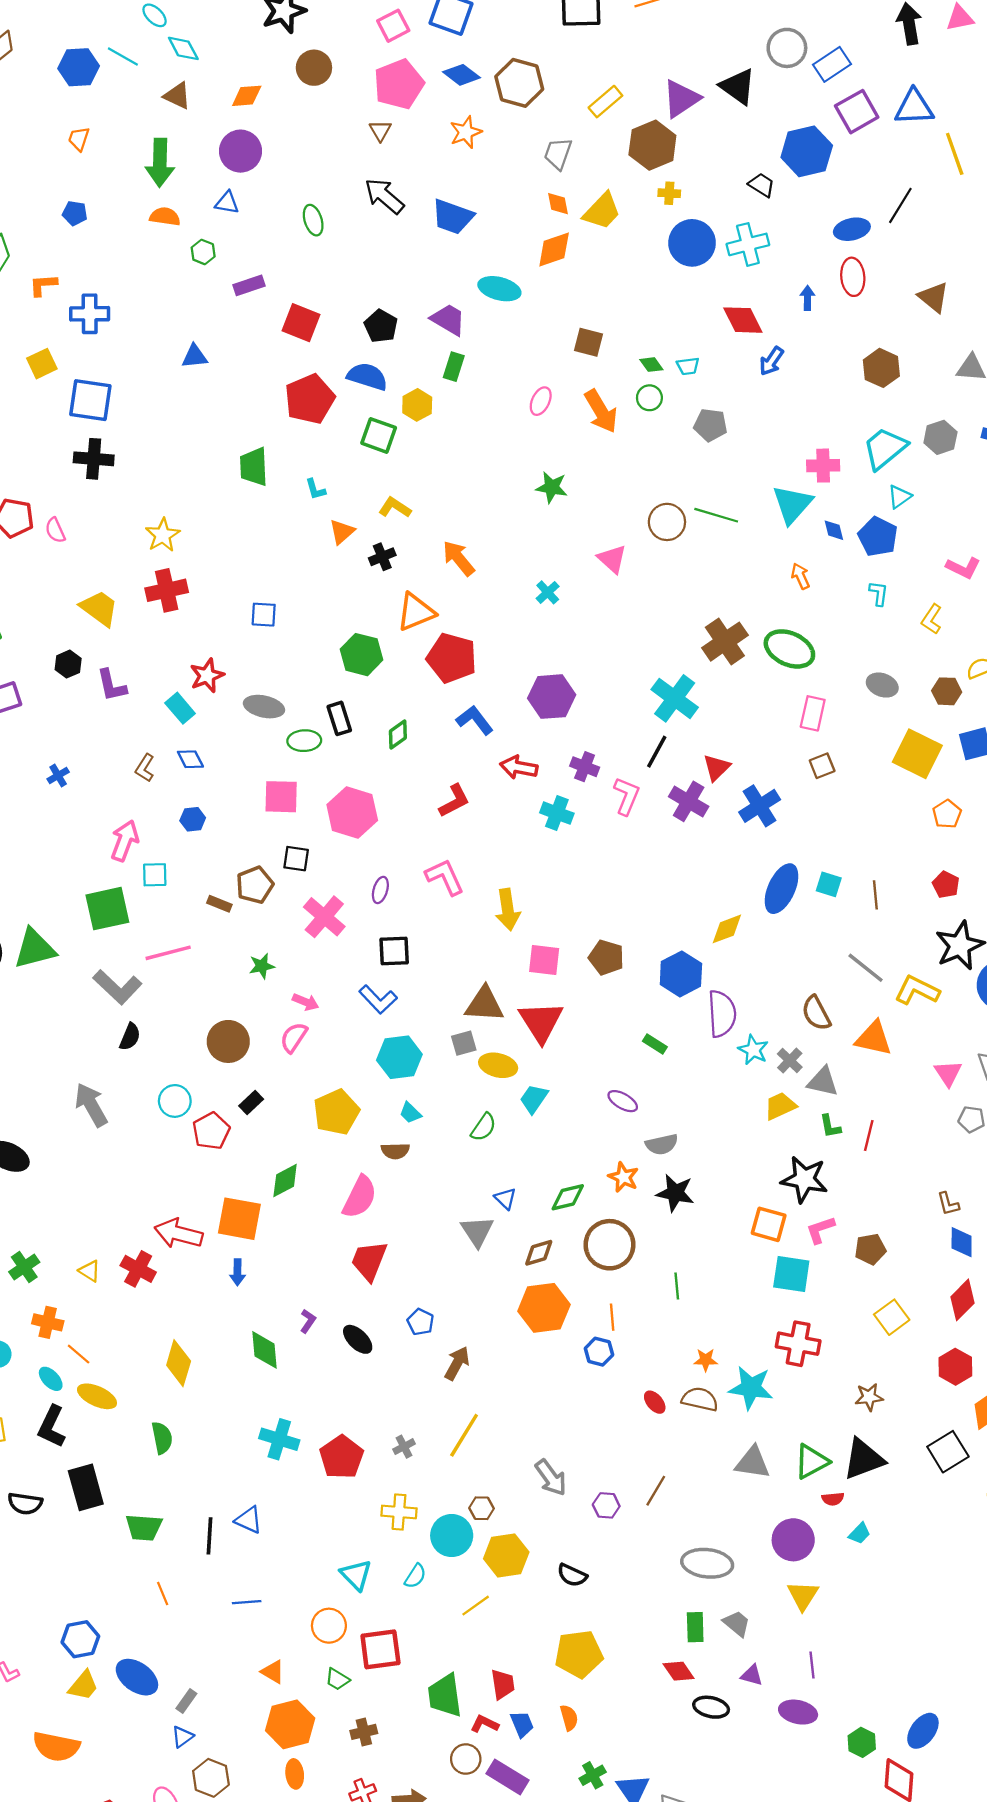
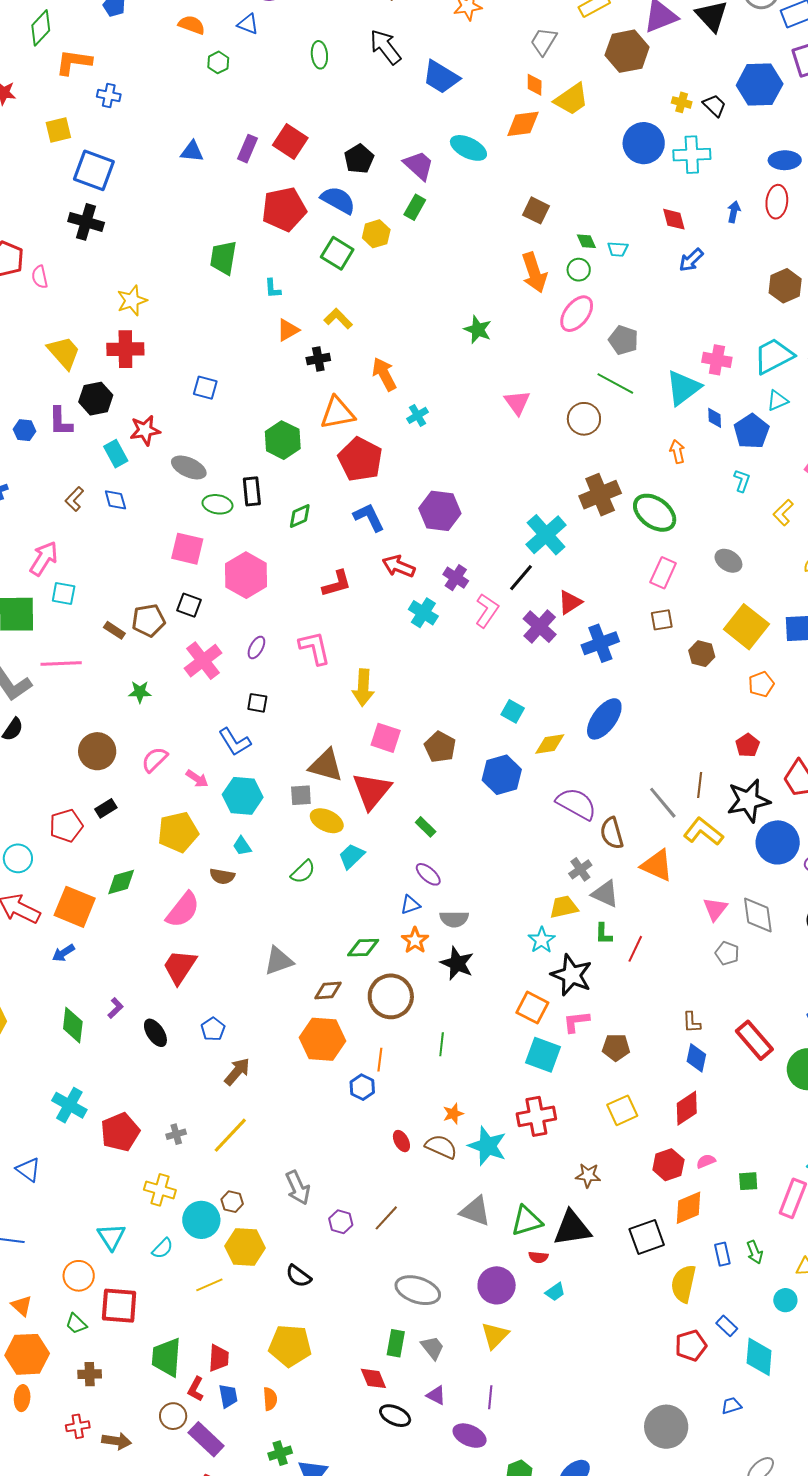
yellow cross: (669, 193) -> (682, 102), moved
orange L-shape: (43, 285) -> (74, 62), size x1.4
purple rectangle: (249, 285) -> (247, 149), moved, turned -60
blue cross: (90, 314) -> (109, 96), size x0.7
red diamond: (743, 320) -> (674, 219), size x0.7
pink ellipse: (541, 401) -> (577, 314), moved, size x1.5
gray pentagon: (710, 425) -> (623, 340), moved
brown circle: (667, 522) -> (584, 419), moved
cyan cross: (548, 592) -> (418, 415), moved
black hexagon: (68, 664) -> (96, 399), moved, size x1.4
brown hexagon: (947, 691) -> (702, 654), moved
blue hexagon: (193, 819) -> (25, 430), moved
cyan square: (829, 884) -> (513, 711), moved
brown line: (875, 895) -> (700, 785), moved
black square: (394, 951) -> (257, 703), size x0.7
pink arrow: (306, 1002) -> (197, 779), moved
purple semicircle: (722, 1014) -> (576, 804), moved, turned -69
green rectangle: (655, 1044) -> (426, 827), moved
cyan star: (753, 1050) -> (542, 940), moved
cyan circle: (175, 1101) -> (18, 858), moved
blue triangle: (505, 1199) -> (410, 905), moved, turned 45
gray triangle: (477, 1231) -> (279, 961), turned 32
blue arrow: (237, 1272) -> (63, 953), turned 45
red cross: (798, 1344) -> (536, 1116), turned -33
orange star: (706, 1360) -> (453, 1114), turned -30
red L-shape: (484, 1724) -> (196, 1389), turned -100

